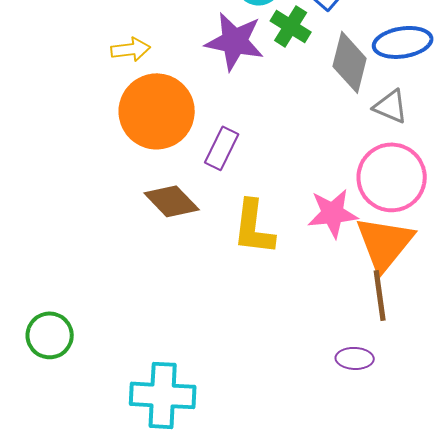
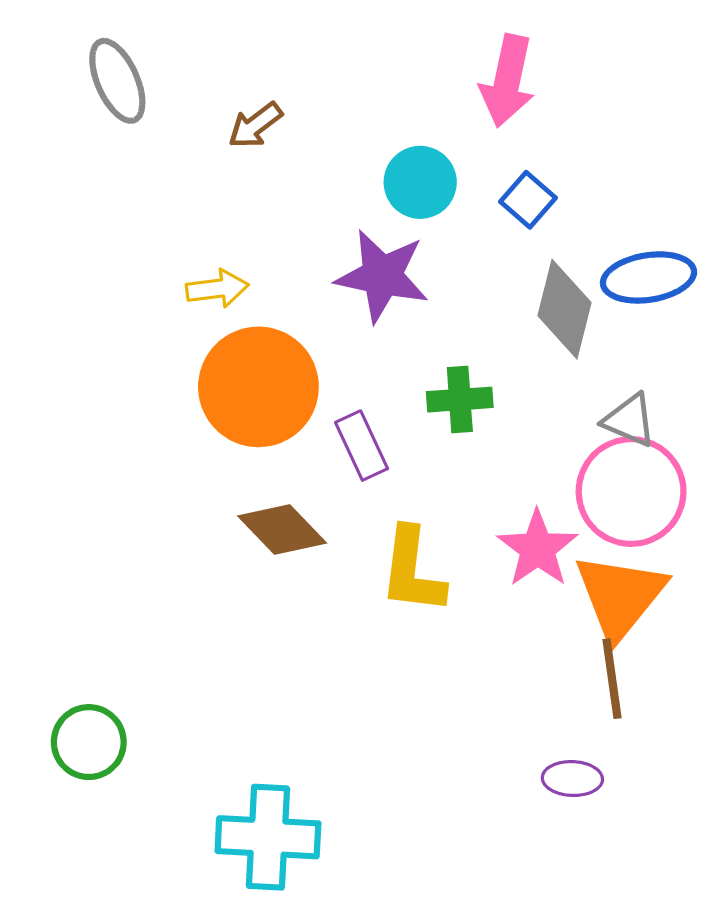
green cross: (291, 26) -> (460, 400), moved, turned -36
gray triangle: (391, 106) -> (629, 420), moved
purple rectangle: (222, 148) -> (362, 446), turned -51
pink star: (333, 213) -> (538, 549), turned -30

